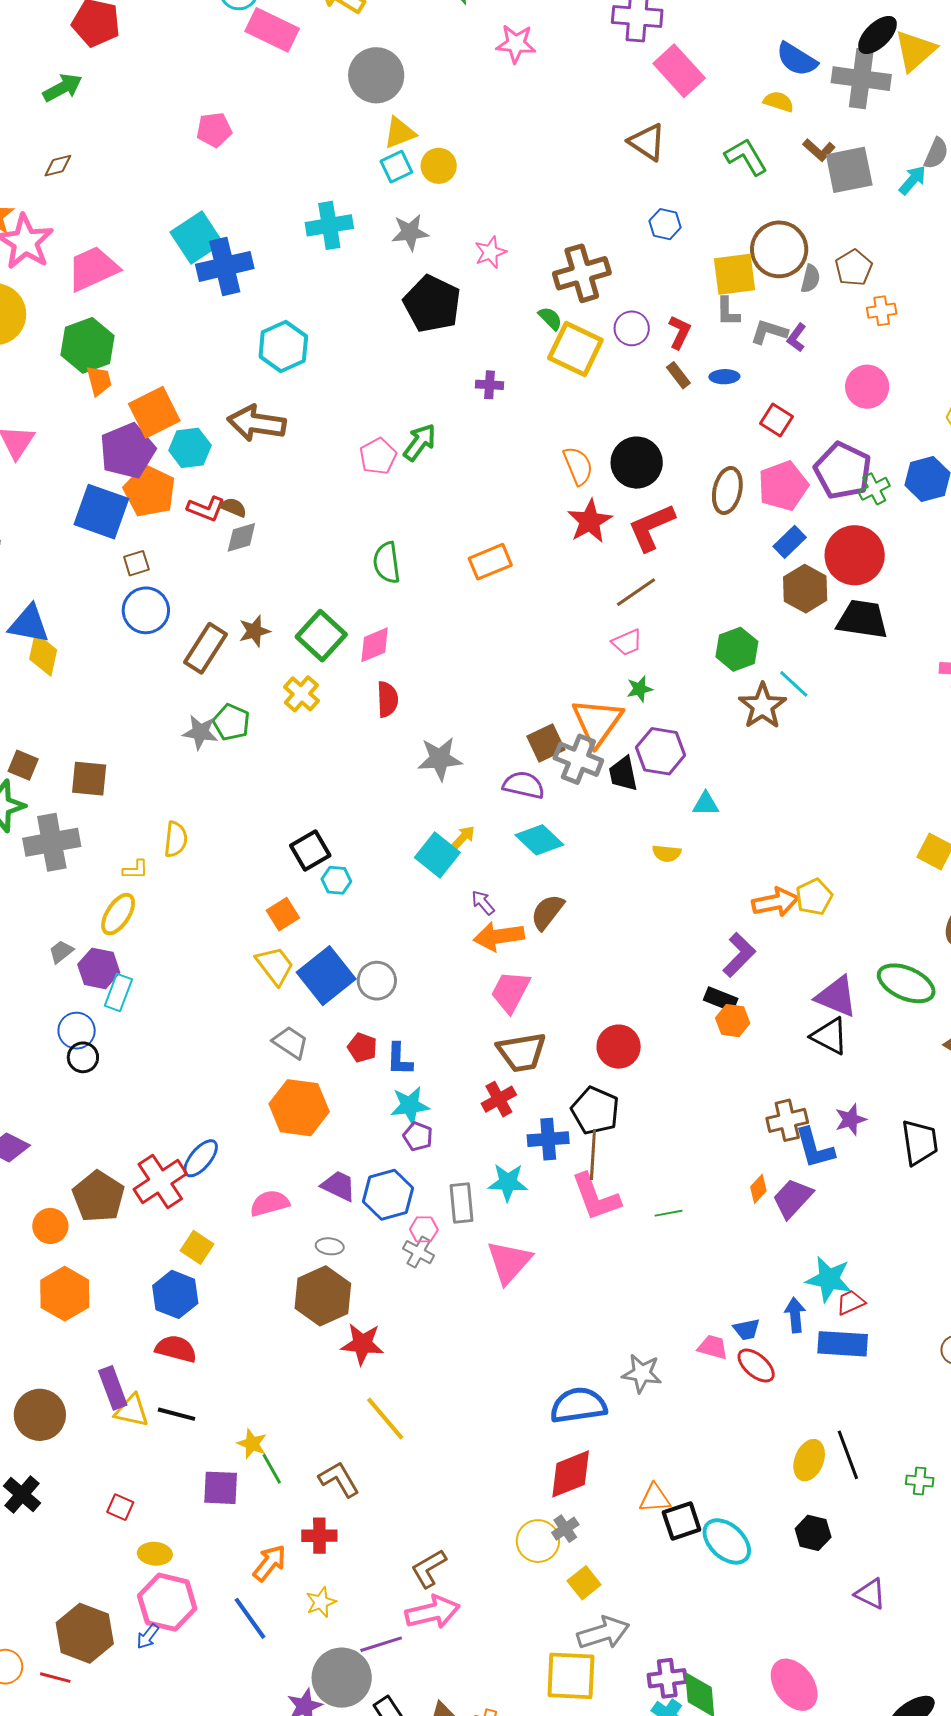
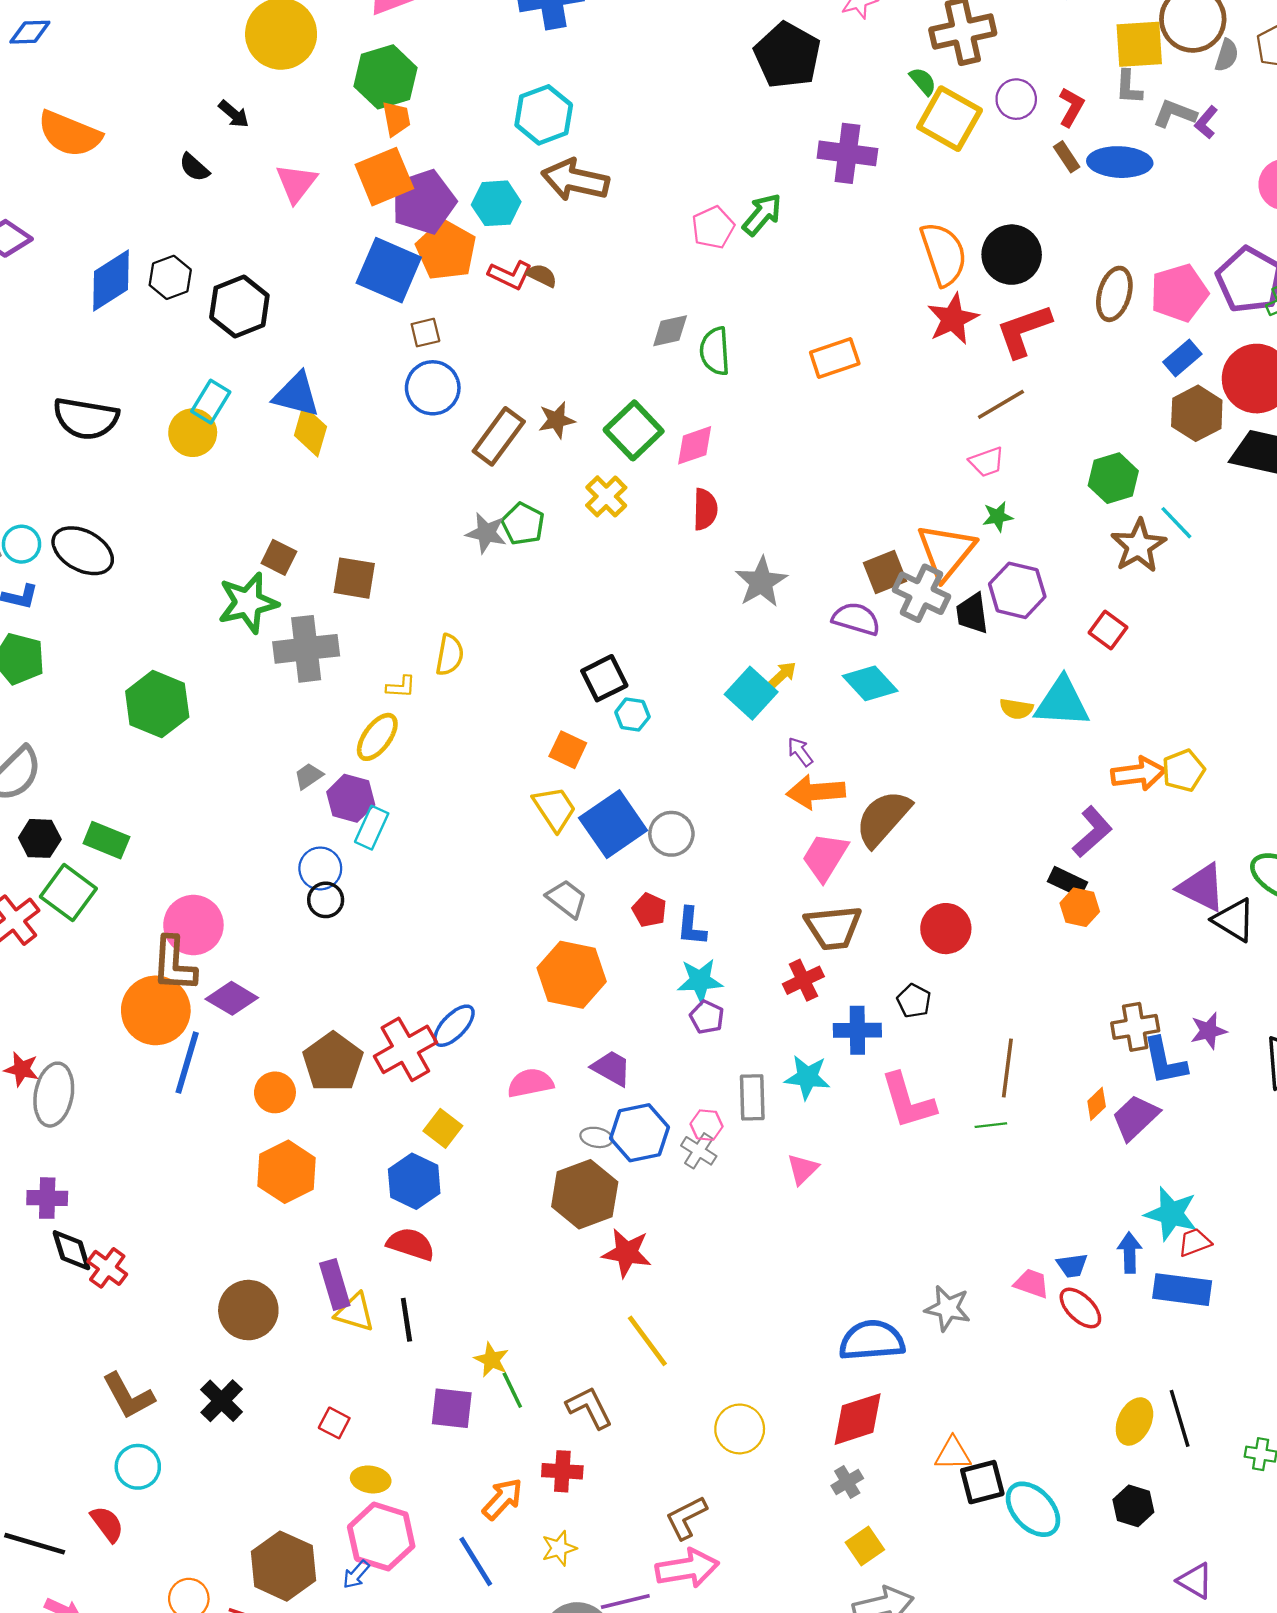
cyan hexagon: (283, 346) -> (544, 115), moved
blue ellipse: (724, 377) -> (1120, 162), size x1.8
purple cross: (490, 385) -> (847, 153), size x1.8
orange square: (154, 412) -> (384, 177), moved
red square: (776, 420) -> (1108, 630), moved
orange semicircle: (578, 466) -> (944, 254), size x1.4
gray diamond: (241, 537) -> (670, 331), moved
gray star: (440, 759) -> (761, 582), turned -30
cyan triangle: (706, 804) -> (1062, 702), moved, size x1.8
brown semicircle: (547, 912) -> (883, 818), moved, size x1.4
orange square: (283, 914) -> (568, 750), turned -36
black triangle: (830, 1036) -> (1234, 920), moved
black pentagon: (595, 1111) -> (914, 1001), size x0.6
brown line: (593, 1155) -> (1007, 1068), moved
blue hexagon: (388, 1195) -> (640, 1133), moved
pink triangle: (509, 1262) -> (803, 1169), size x0.6
black line: (177, 1414) -> (406, 1320), turned 63
yellow circle: (538, 1541) -> (740, 1429), moved

